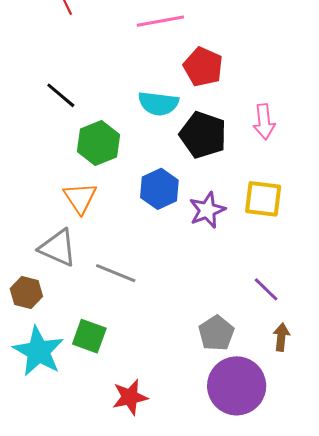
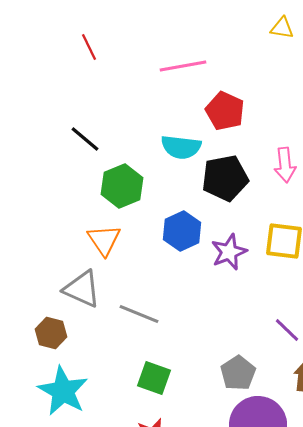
black pentagon: (203, 135) -> (225, 178), turned -30
green square: (89, 336) -> (154, 378), moved

